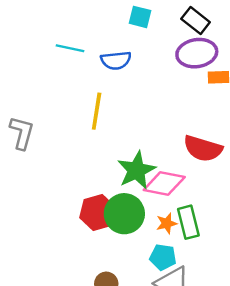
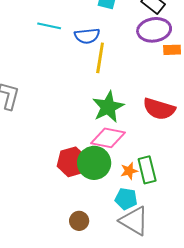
yellow line: (97, 111) -> (100, 58), moved
green star: (136, 170) -> (108, 107), moved
pink diamond: (164, 184) -> (108, 138), moved

